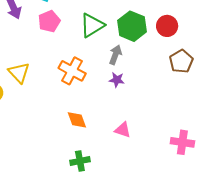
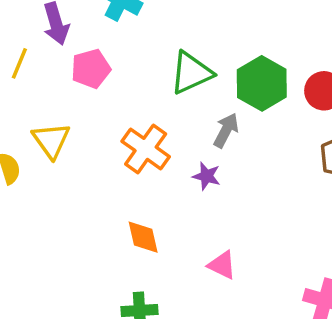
pink pentagon: (49, 21) -> (91, 69), moved
purple star: (117, 80) -> (206, 176), moved

